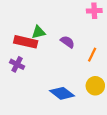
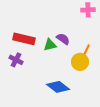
green triangle: (38, 32) -> (50, 45), moved
yellow circle: (95, 86) -> (80, 62), moved

